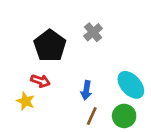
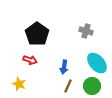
gray cross: (93, 32) -> (86, 31), moved, turned -32
yellow star: (26, 101) -> (19, 84), moved

